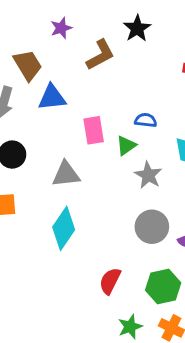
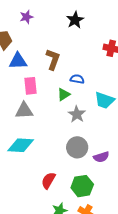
brown L-shape: (100, 55) -> (53, 59), moved, turned -45
pink rectangle: (94, 130) -> (31, 86), moved
cyan diamond: (64, 228) -> (21, 145), turned 56

